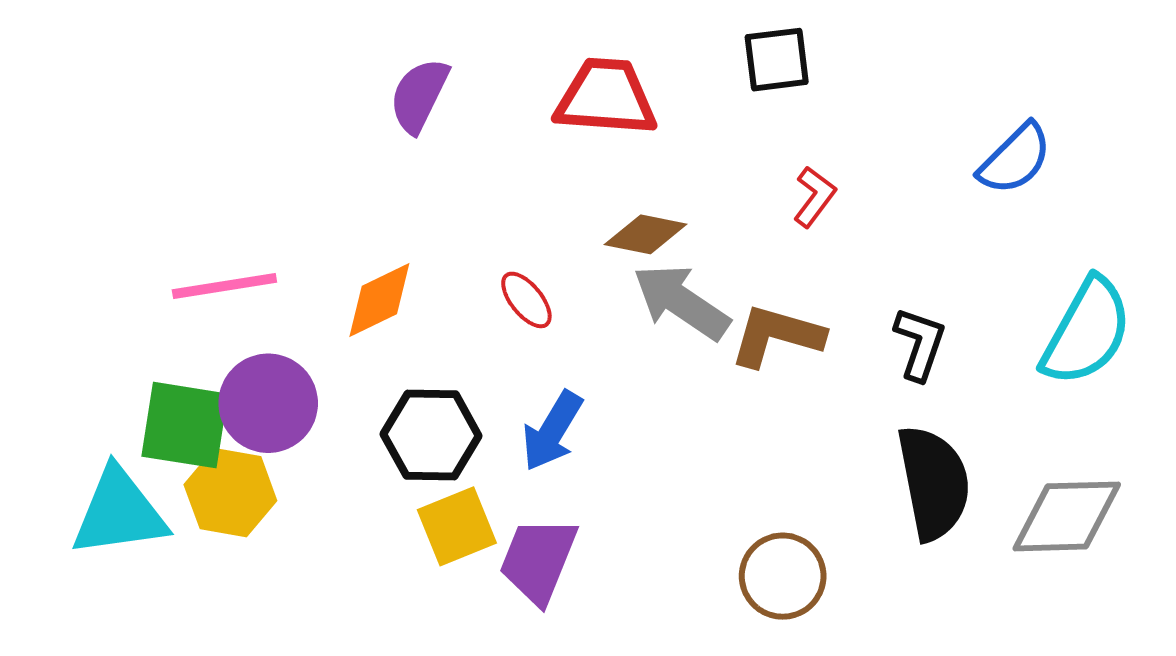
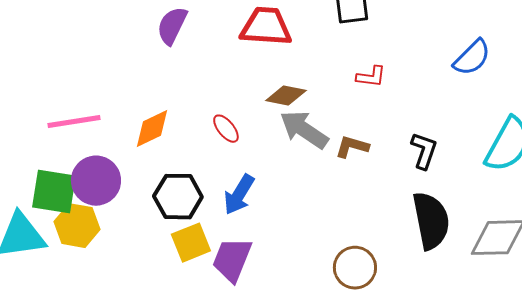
red L-shape: (814, 197) -> (371, 77), turned 60
brown L-shape: (777, 336) -> (352, 147), size x0.7

